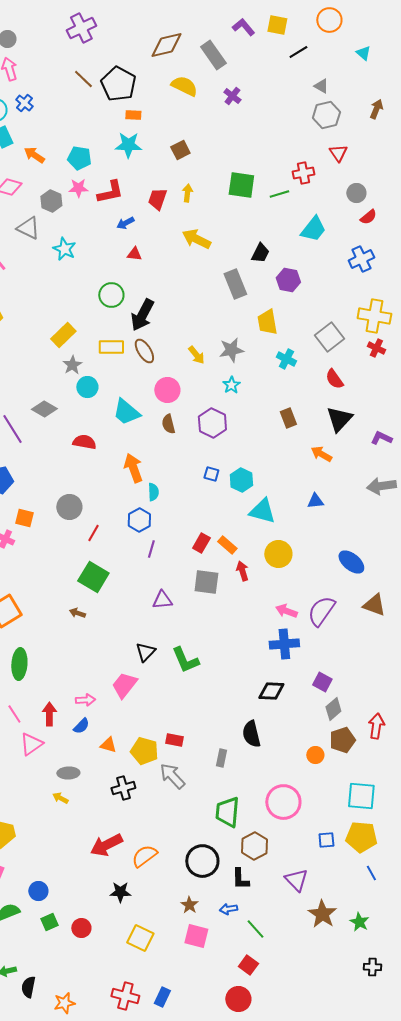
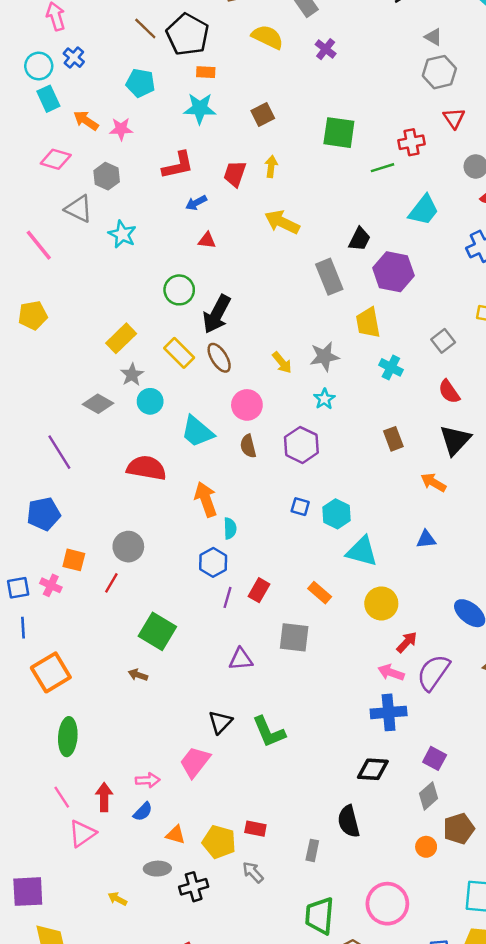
cyan pentagon: (79, 158) -> (140, 83), moved
green square: (241, 185) -> (339, 133), moved
pink star: (78, 188) -> (121, 129), moved
purple hexagon: (288, 280) -> (393, 272), size x1.4
gray square: (329, 337) -> (443, 341), size x0.7
yellow rectangle: (111, 347) -> (179, 353), turned 45
gray diamond: (44, 409) -> (98, 404), moved
red semicircle: (84, 442) -> (146, 468), size x1.4
red line: (93, 533) -> (111, 583), moved
red rectangle: (201, 543) -> (259, 590), moved
red arrow: (242, 571) -> (407, 642), moved, turned 60
gray diamond: (333, 709) -> (429, 796), moved
gray ellipse: (68, 773) -> (157, 869), moved
gray arrow: (172, 776) -> (253, 872), size x0.7

